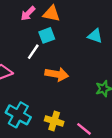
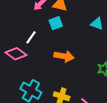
white line: (33, 52) -> (31, 37), moved

